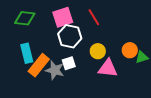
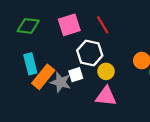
white hexagon: (70, 36) -> (90, 53), moved
yellow circle: (98, 51) -> (106, 71), moved
pink triangle: (108, 68) -> (106, 96), moved

